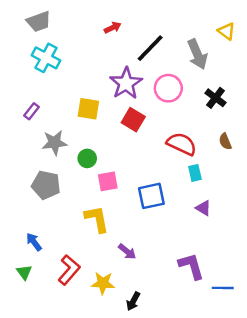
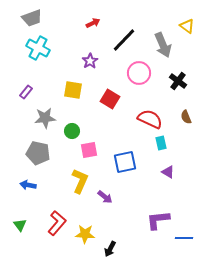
purple star: (126, 83) -> (90, 61), moved, size x0.6
yellow L-shape: (97, 219) -> (80, 181), turned 35
blue arrow: (34, 242) -> (28, 185), moved, turned -42
purple arrow: (127, 252) -> (105, 197), moved
purple L-shape: (191, 266) -> (158, 220), turned -80

